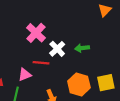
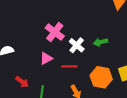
red line: (41, 63) -> (69, 66), moved
pink triangle: (25, 75) -> (46, 58), moved

